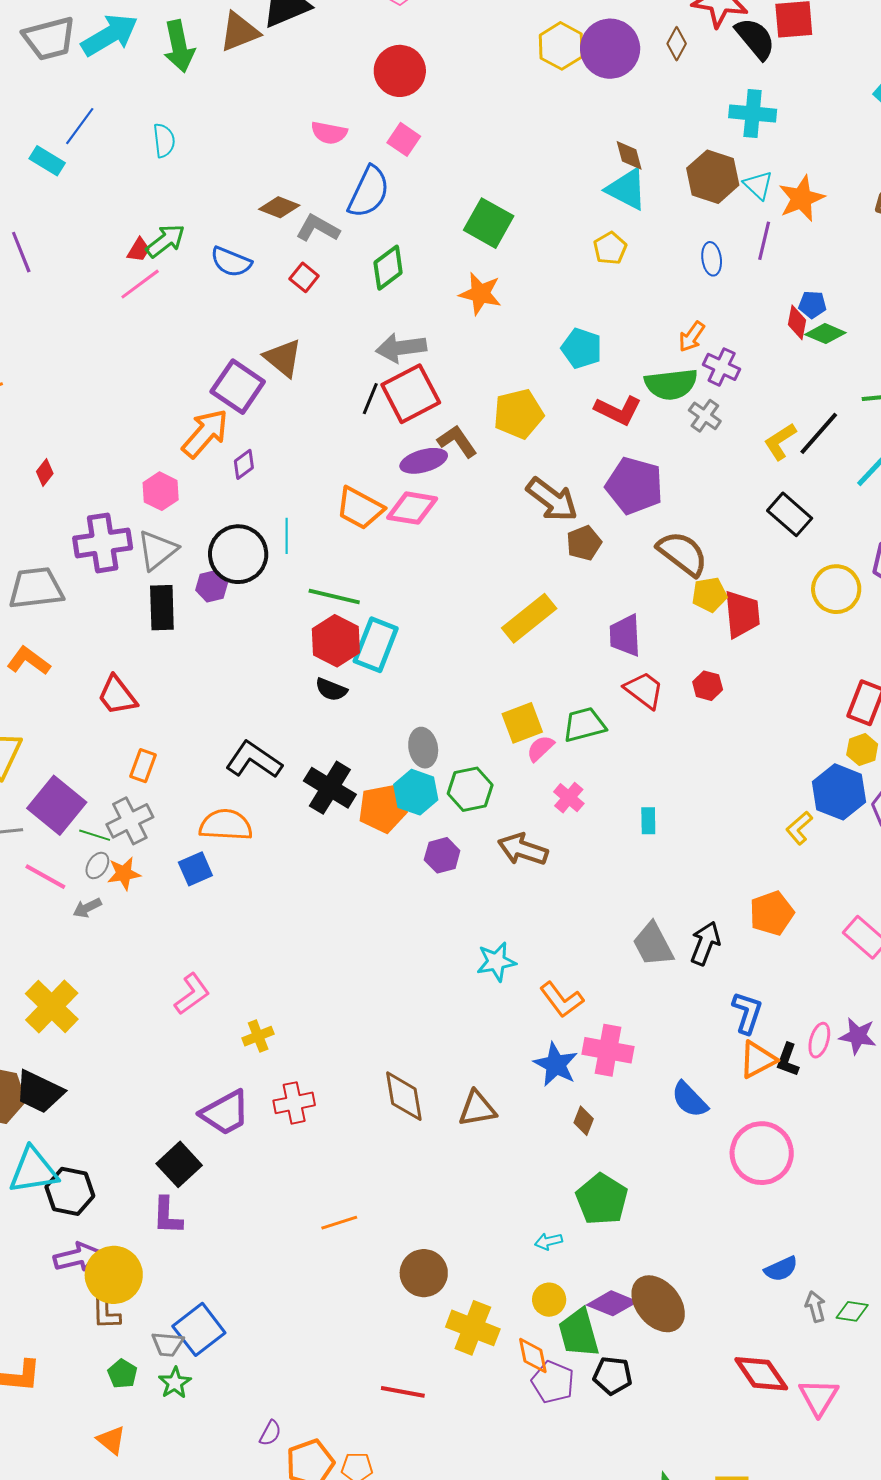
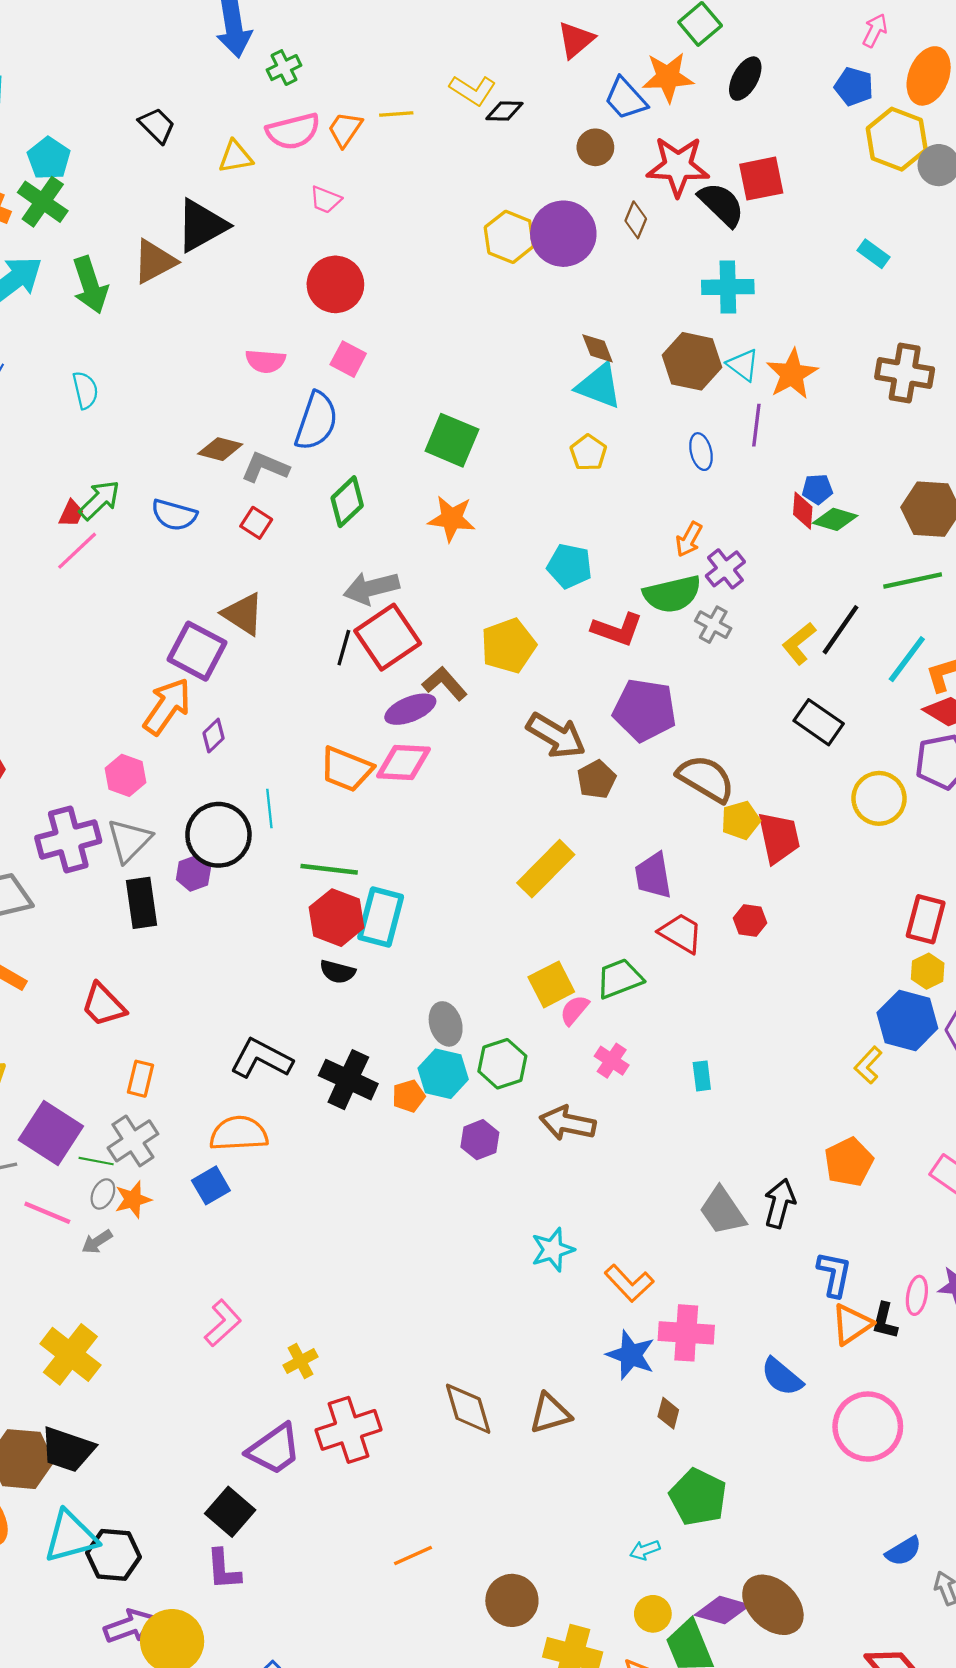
purple cross: (722, 367) -> (725, 569), turned 33
orange pentagon: (382, 809) -> (409, 1096), size x0.6
red cross: (294, 1103) -> (348, 1430), size x1.4

